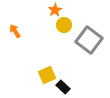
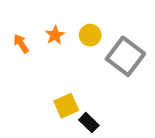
orange star: (55, 10) -> (55, 35), moved

